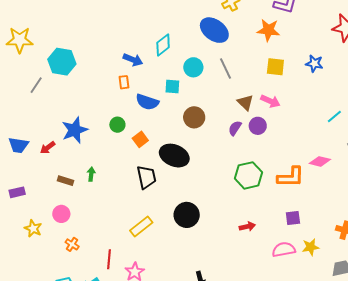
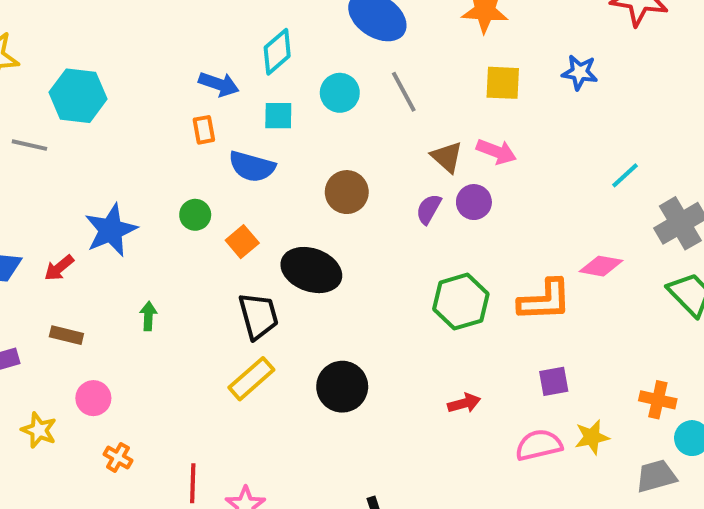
gray line: (36, 85) -> (29, 145), turned 72
cyan square: (172, 87) -> (278, 116), moved
brown rectangle: (66, 181) -> (66, 335), moved
yellow rectangle: (141, 226) -> (251, 379), moved

